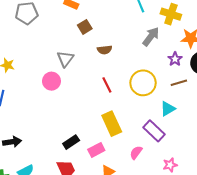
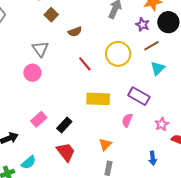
cyan triangle: (168, 109) -> (158, 68), moved
yellow rectangle: (112, 124) -> (98, 99), turned -50
pink rectangle: (96, 150) -> (39, 119), moved

